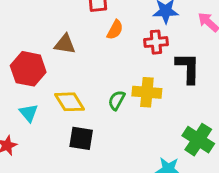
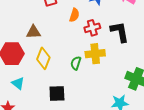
orange semicircle: (115, 30) -> (74, 15), moved
red cross: (156, 42) -> (92, 28), moved
yellow diamond: (70, 102) -> (43, 58), moved, turned 65

